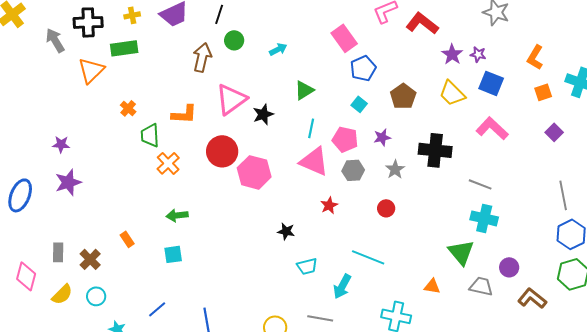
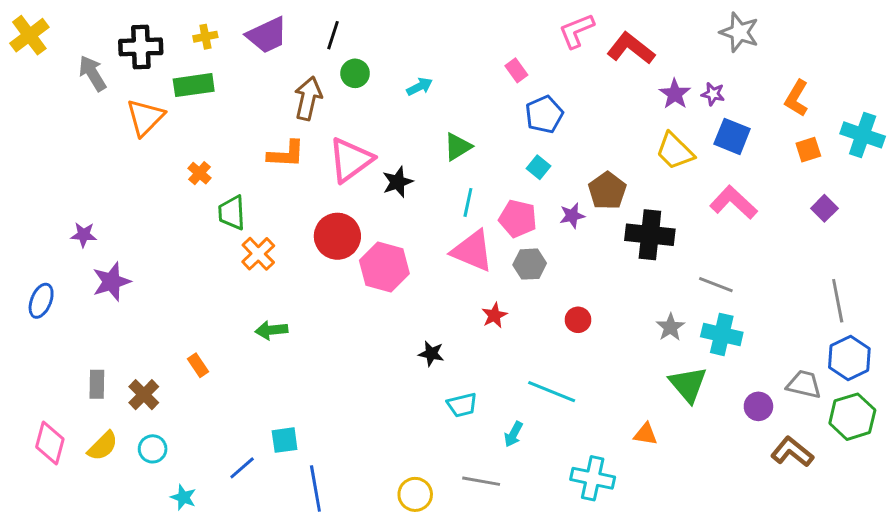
pink rectangle: (344, 38) -> (516, 70), size x0.6
brown pentagon: (403, 96) -> (607, 191), moved
orange L-shape: (184, 114) -> (286, 154), moved
purple star: (61, 144) -> (84, 235), moved
gray star: (395, 169) -> (670, 327), moved
blue ellipse: (20, 195) -> (41, 301), size x0.7
cyan square: (173, 254) -> (285, 440), moved
pink diamond: (26, 276) -> (50, 443), moved
cyan arrow: (342, 286) -> (513, 434), size x0.7
gray trapezoid: (481, 286) -> (804, 384), moved

